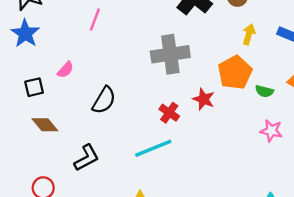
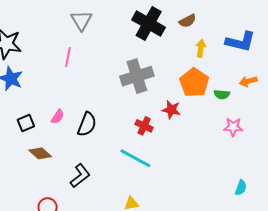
pink semicircle: (65, 70) -> (58, 117), moved
cyan line: (153, 148) -> (135, 158), turned 60

